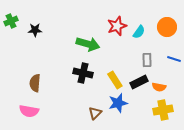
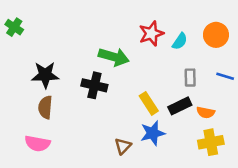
green cross: (11, 21) -> (14, 27), turned -32
black star: (35, 30) -> (45, 75), moved, size x1.5
black cross: (83, 73) -> (94, 85), moved

